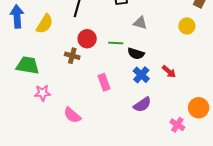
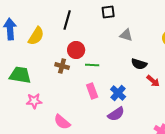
green line: (116, 43) -> (92, 65), moved
black semicircle: (136, 54) -> (139, 64), moved
blue cross: (141, 75) -> (118, 93), moved
purple semicircle: (142, 105) -> (116, 114), moved

